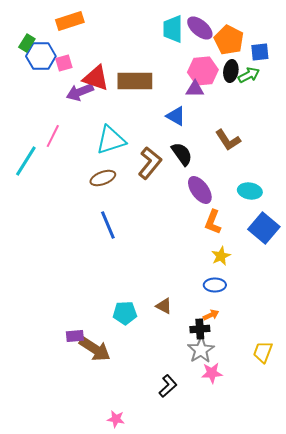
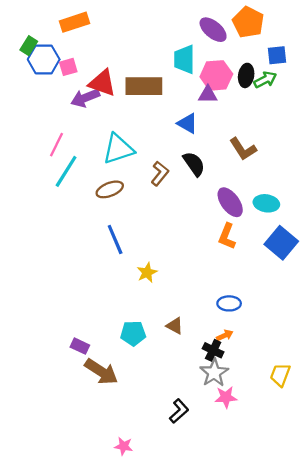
cyan trapezoid: (173, 29) -> (184, 59), moved
orange pentagon: (229, 40) -> (248, 22), moved
cyan line: (26, 161) -> (66, 171), moved
brown L-shape: (150, 163) -> (160, 173), size x0.7
purple ellipse: (200, 190) -> (230, 202), moved
yellow star: (221, 256) -> (147, 273), moved
black cross: (200, 329) -> (213, 350), turned 30
purple rectangle: (75, 336) -> (80, 346), moved, turned 30

